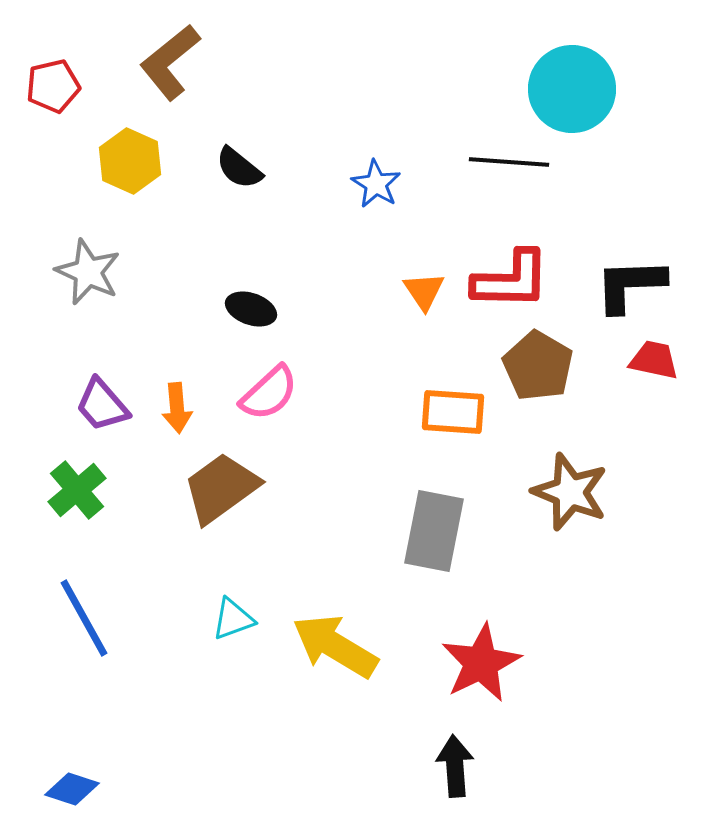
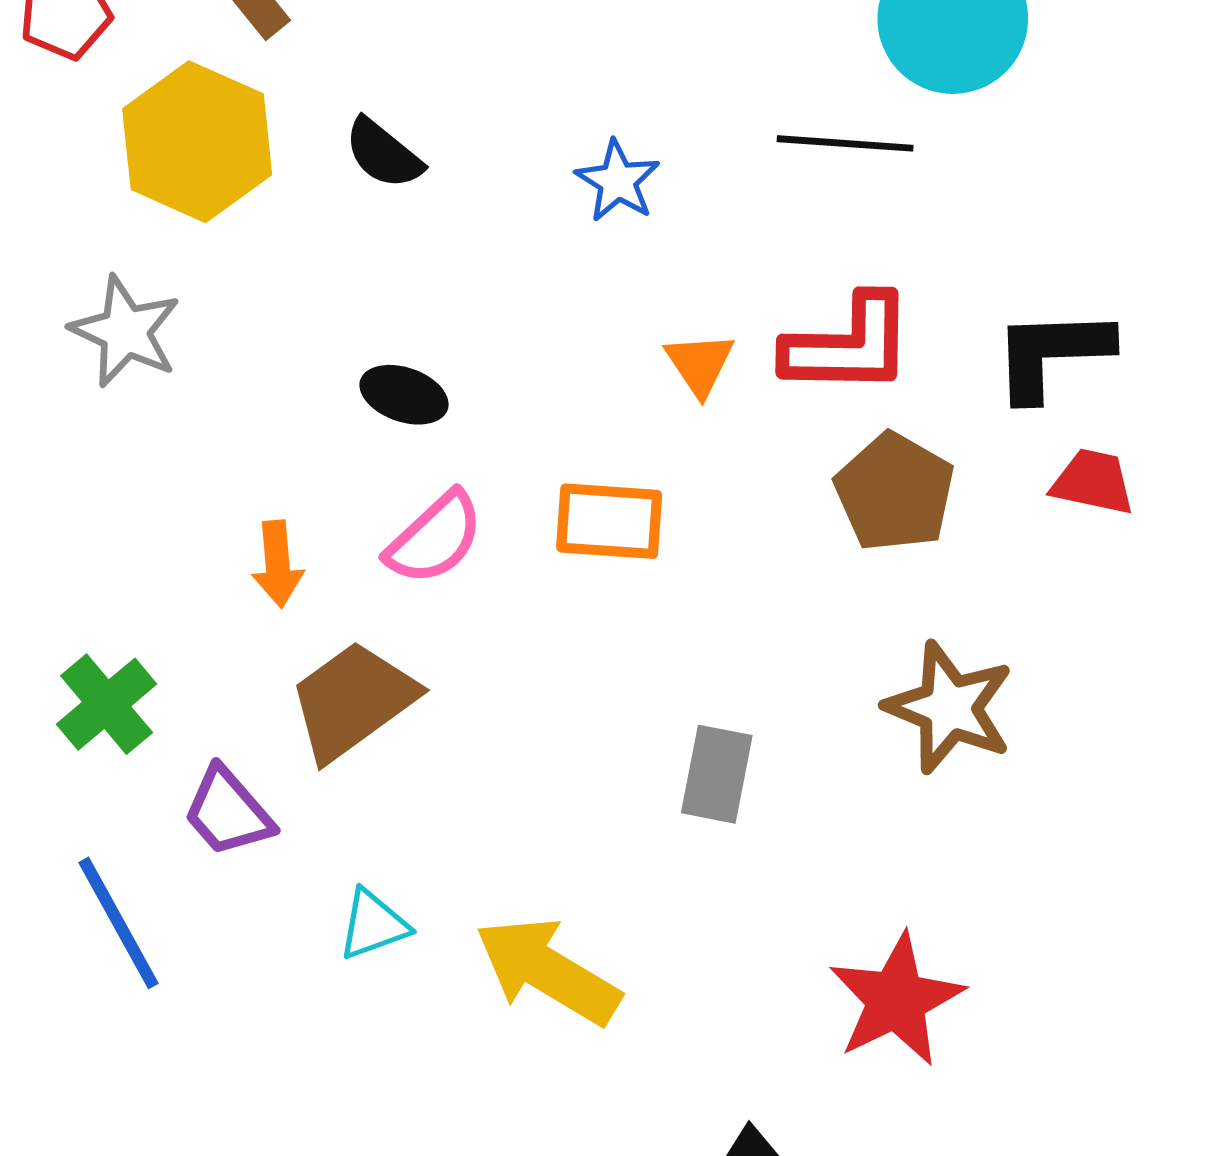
yellow hexagon: (130, 161) -> (197, 142), size x1.4
purple trapezoid: (102, 405) -> (228, 812), moved
orange rectangle: (453, 412) -> (609, 521), moved
gray rectangle: (434, 531) -> (717, 774), size x0.7
red star: (481, 663) -> (896, 1000), moved

